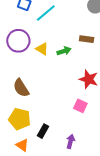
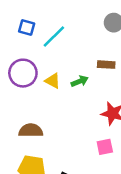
brown semicircle: (21, 88) -> (31, 131), turned 126
pink square: (80, 106) -> (105, 147), turned -32

